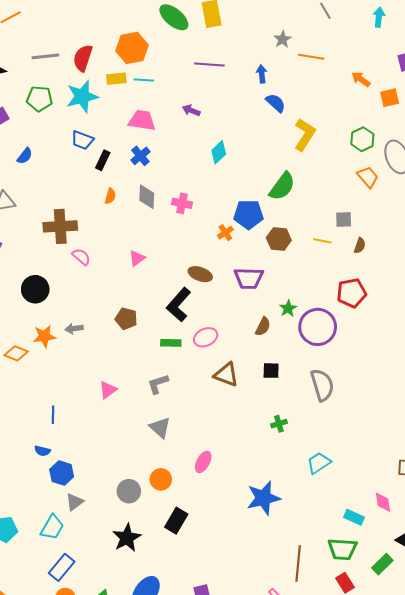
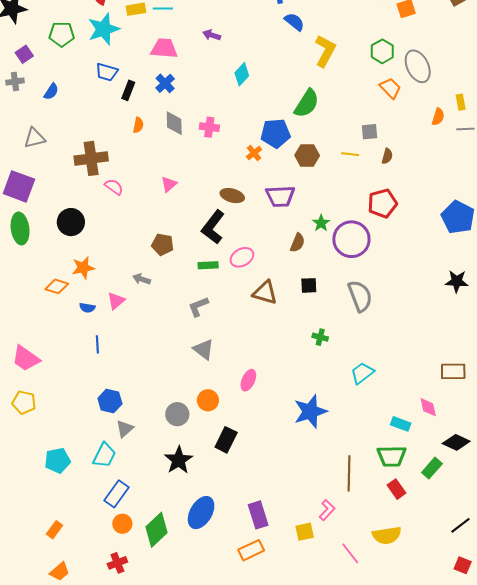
gray arrow: (74, 328) -> (142, 279), moved, turned 30
pink triangle: (108, 390) -> (116, 301), moved
green cross: (279, 424) -> (320, 337), turned 35
blue semicircle: (42, 451) -> (87, 308), moved

